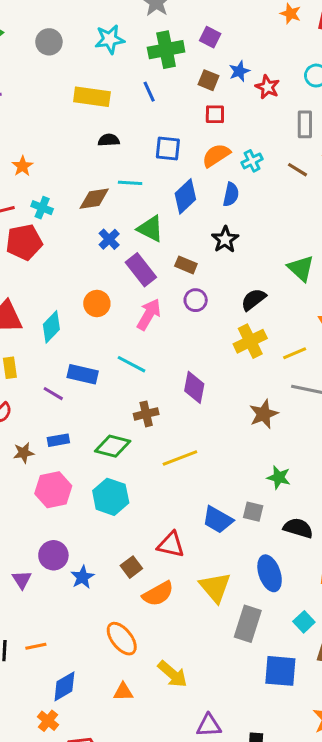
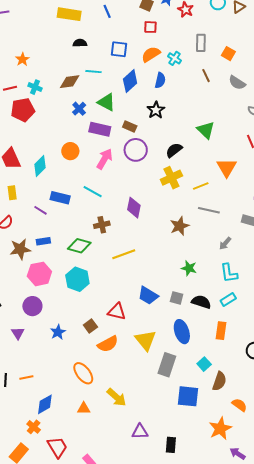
gray rectangle: (305, 124) -> (201, 43), moved
cyan cross: (252, 161) -> (175, 58), turned -32
brown line: (298, 170) -> (206, 76), moved, turned 32
purple rectangle: (141, 270) -> (100, 129), turned -40
purple circle: (196, 300) -> (136, 150), size x1.5
brown star: (24, 453) -> (20, 249), size x1.5
gray square: (253, 512) -> (177, 298), moved
purple circle: (53, 555) -> (32, 306), moved

